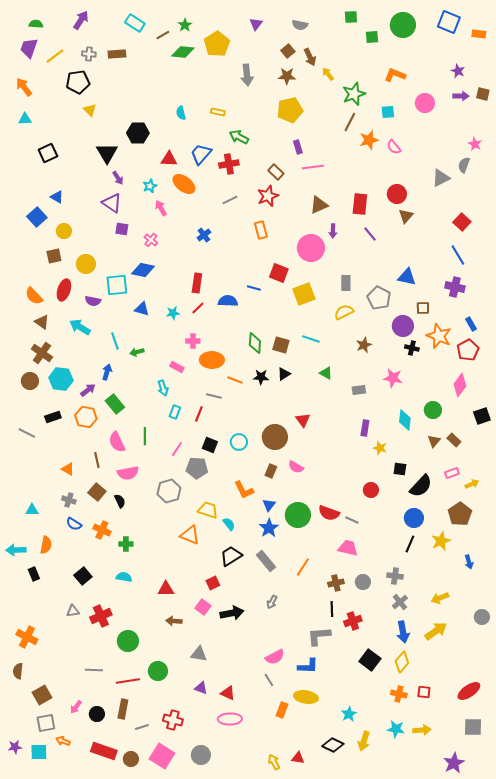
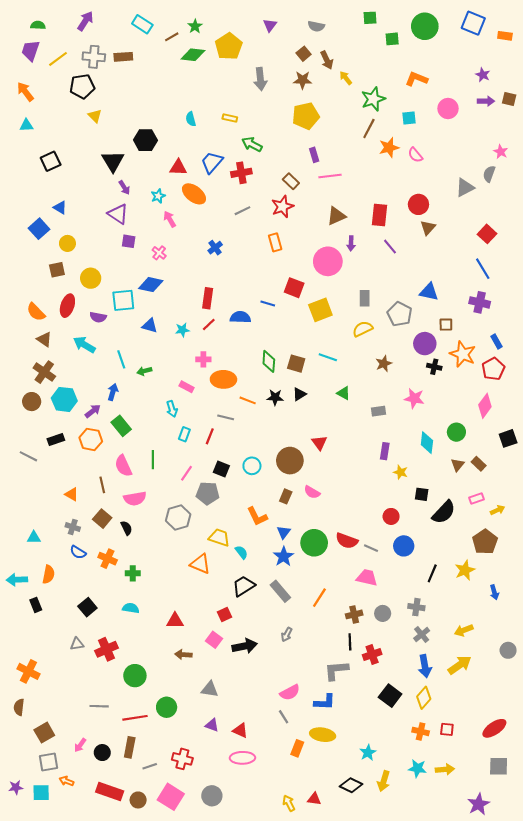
gray cross: (89, 54) -> (94, 57), size x1.5
blue circle: (414, 518) -> (404, 546), moved

